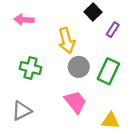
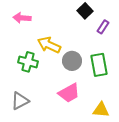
yellow arrow: (67, 41) -> (49, 45), moved, turned 130
green rectangle: (108, 71) -> (99, 65), turned -35
pink trapezoid: (75, 102) -> (69, 93), turned 100

